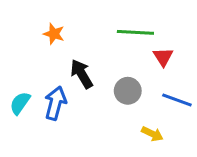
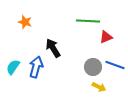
orange star: (54, 34) -> (25, 22), moved
red triangle: (163, 57) -> (106, 37), turned 40
gray circle: (128, 91) -> (93, 67), moved

